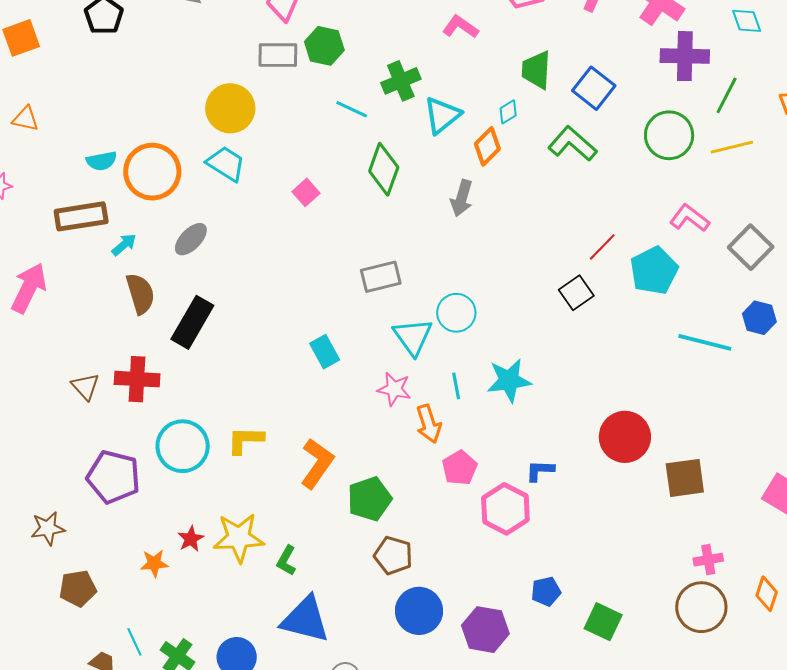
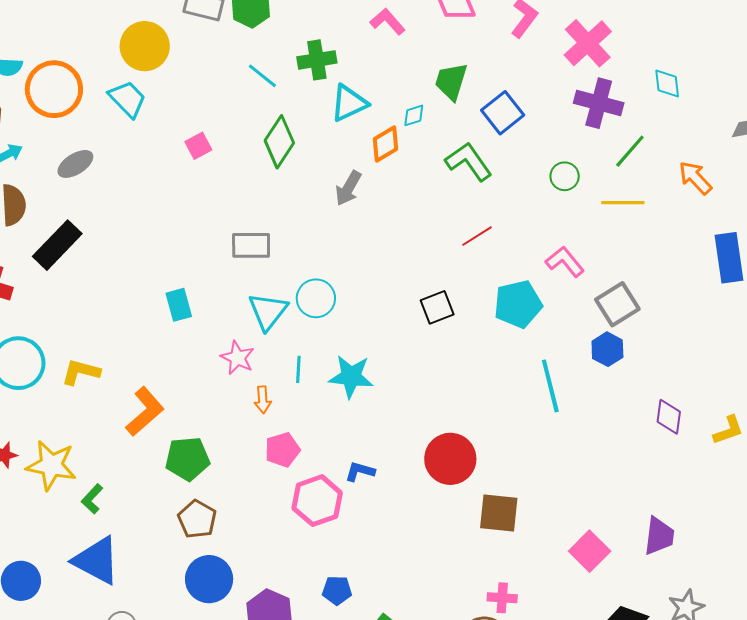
green circle: (669, 135) -> (565, 176), size x0.6
red line: (602, 247) -> (477, 236), moved
blue hexagon: (759, 318) -> (607, 349), moved
cyan line: (705, 342) -> (550, 386), turned 48
orange arrow: (429, 424) -> (263, 400), size x0.7

